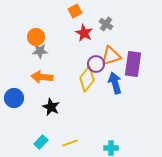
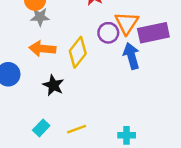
orange triangle: (111, 56) -> (127, 23), turned -40
purple rectangle: (133, 64) -> (153, 33), turned 70
yellow diamond: (87, 79) -> (78, 52), moved

